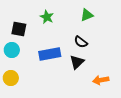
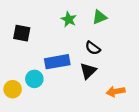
green star: (47, 17) -> (69, 19), moved
cyan circle: (12, 50) -> (34, 79), moved

